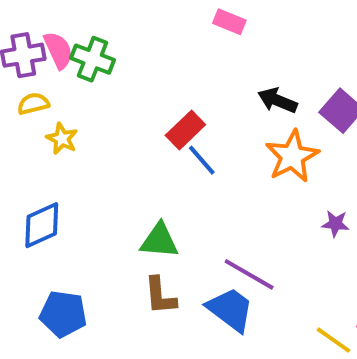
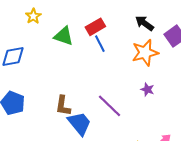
purple star: (335, 224) -> (147, 89), moved
green triangle: (159, 241) -> (64, 36), moved
blue trapezoid: (230, 309) -> (79, 123), moved

